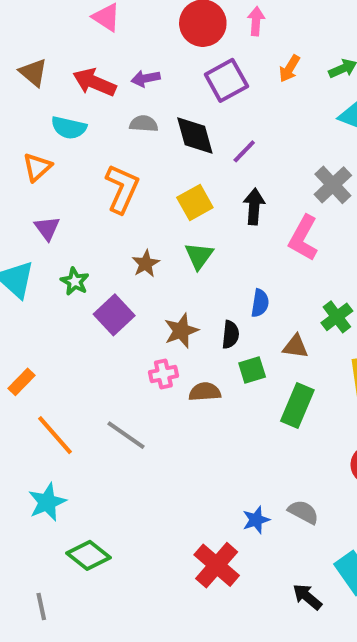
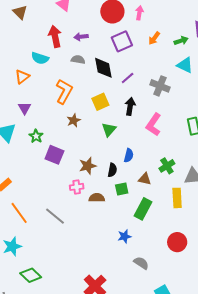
brown triangle: (33, 72) -> (20, 12), moved
red arrow: (94, 82) -> (55, 36), turned 50
gray cross: (333, 185) -> (160, 86), moved, turned -30
green triangle: (199, 256) -> (109, 130), moved
brown star: (146, 264) -> (74, 120), moved
purple square: (114, 315) -> (54, 155), turned -30
blue star: (256, 520) -> (124, 236), moved

